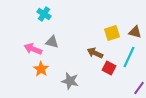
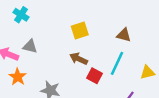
yellow square: (112, 33) -> (80, 31), moved

